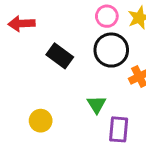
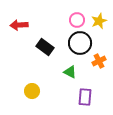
green triangle: (97, 104) -> (70, 72), moved, turned -32

